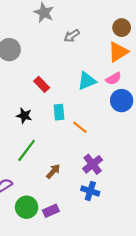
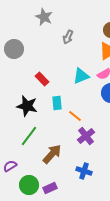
gray arrow: (72, 36) -> (68, 37), turned -32
black star: (24, 116) -> (27, 106), size x1.5
purple cross: (93, 164) -> (86, 136), moved
brown arrow: (53, 171) -> (52, 154), size x1.5

